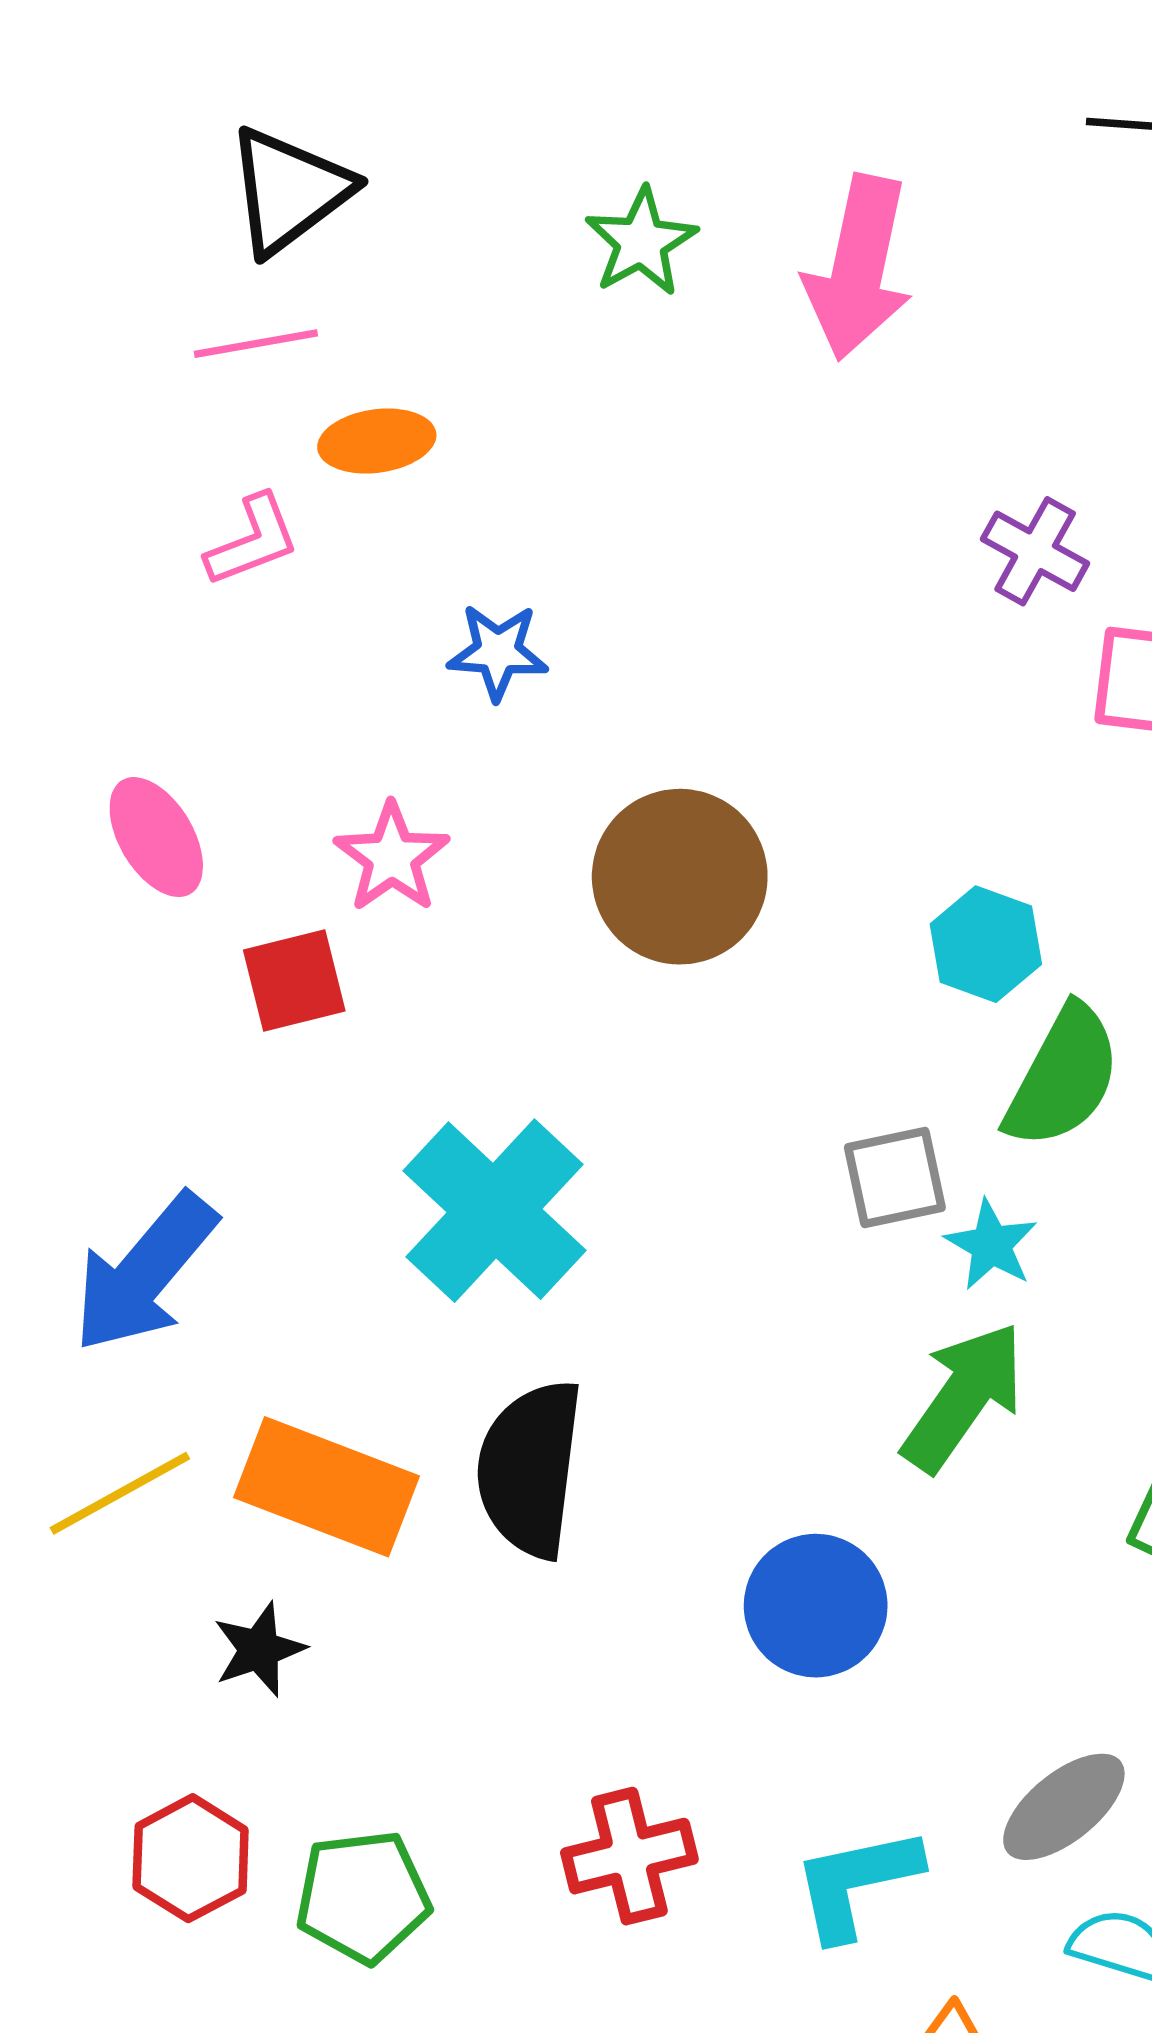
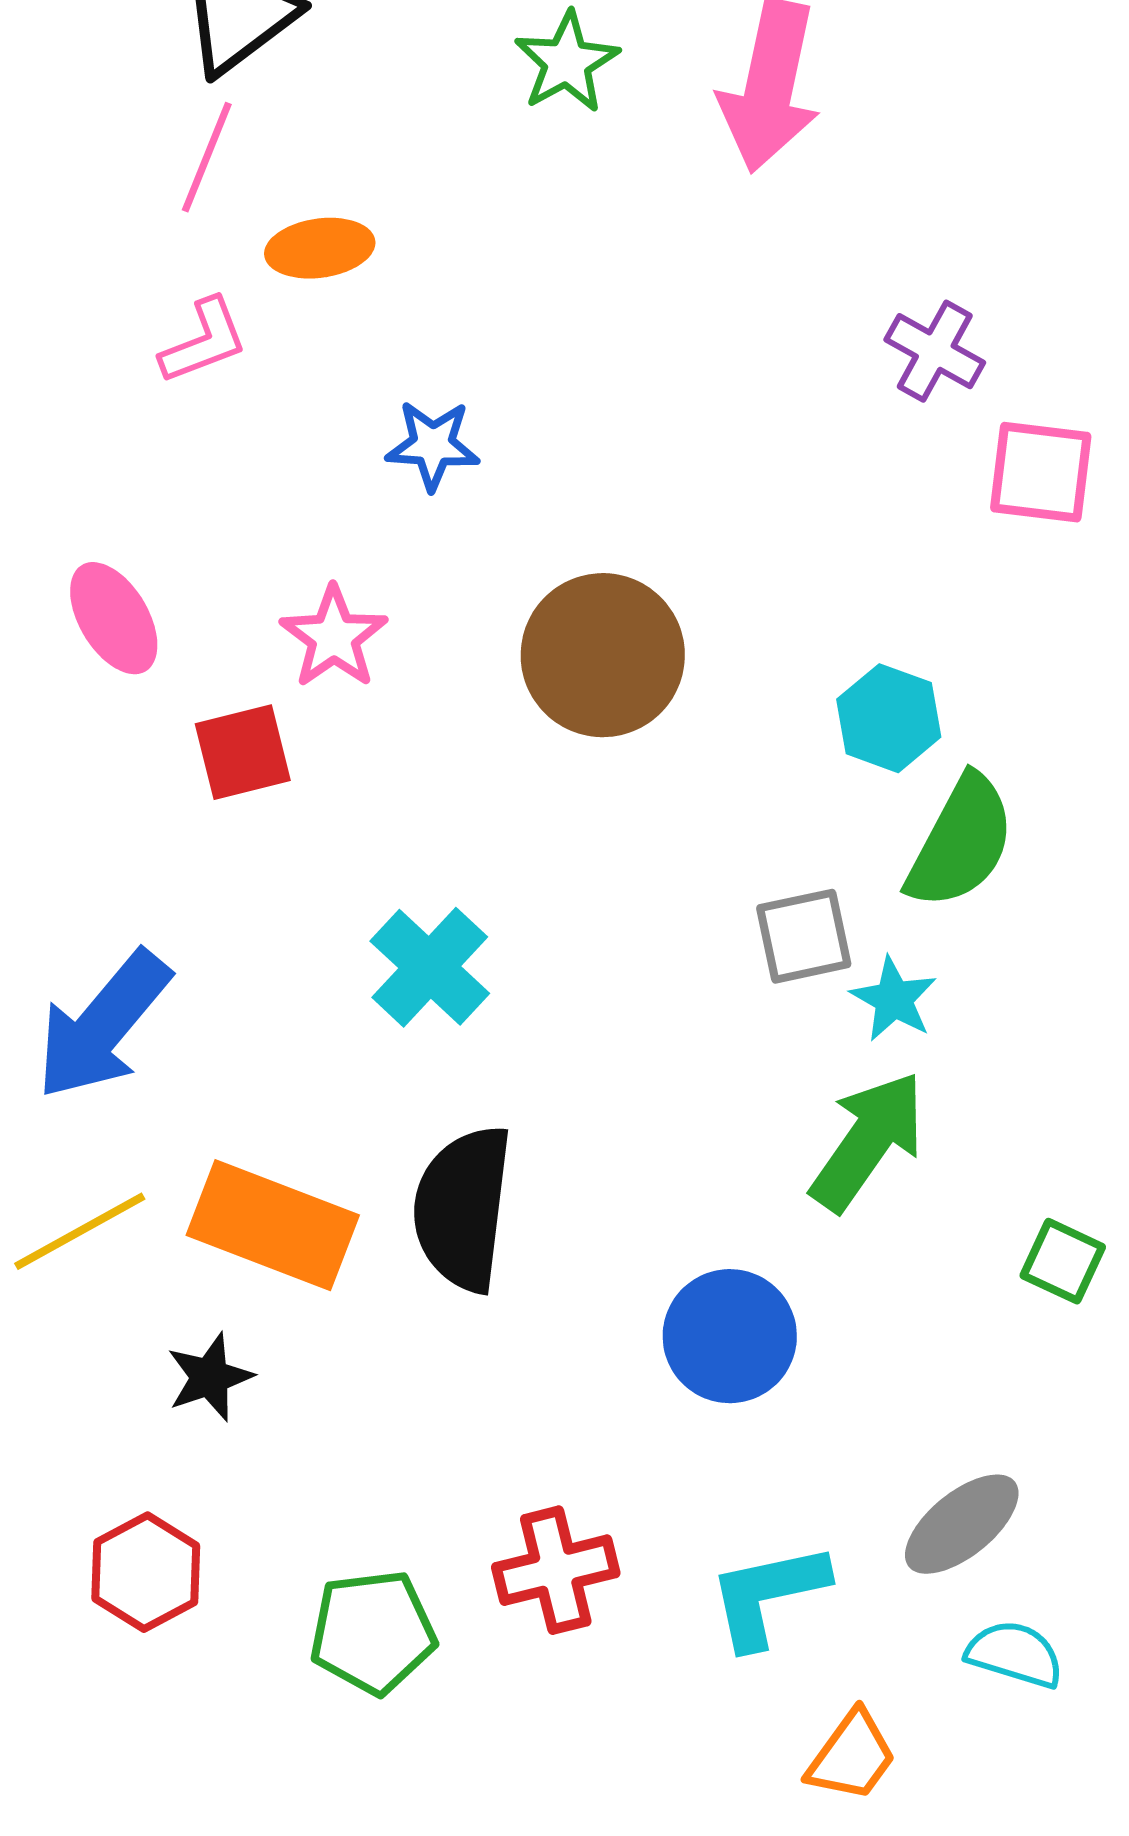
pink line: (256, 344) -> (207, 157), turned -58
cyan cross: (495, 1211) -> (430, 967), size x0.7
green pentagon: (363, 1897) -> (373, 1632), moved

